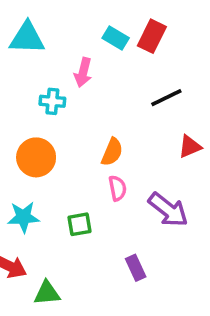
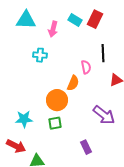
pink arrow: (83, 72) -> (53, 29), moved
black line: (166, 98) -> (103, 53), turned -66
orange circle: (36, 157) -> (57, 100), moved
pink semicircle: (118, 188) -> (86, 67), moved

